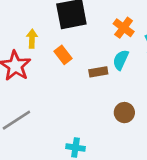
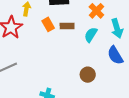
brown rectangle: (98, 72) -> (67, 26), moved

